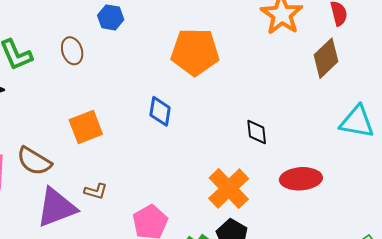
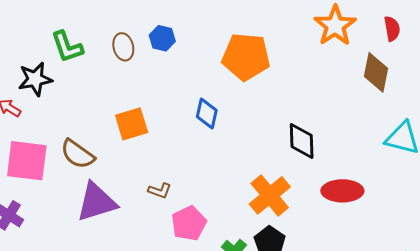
blue hexagon: (111, 17) -> (162, 38), moved
brown diamond: (326, 58) -> (376, 72), turned -39
black diamond: (257, 132) -> (302, 141), size x1.4
brown L-shape: (96, 191) -> (160, 191), moved

